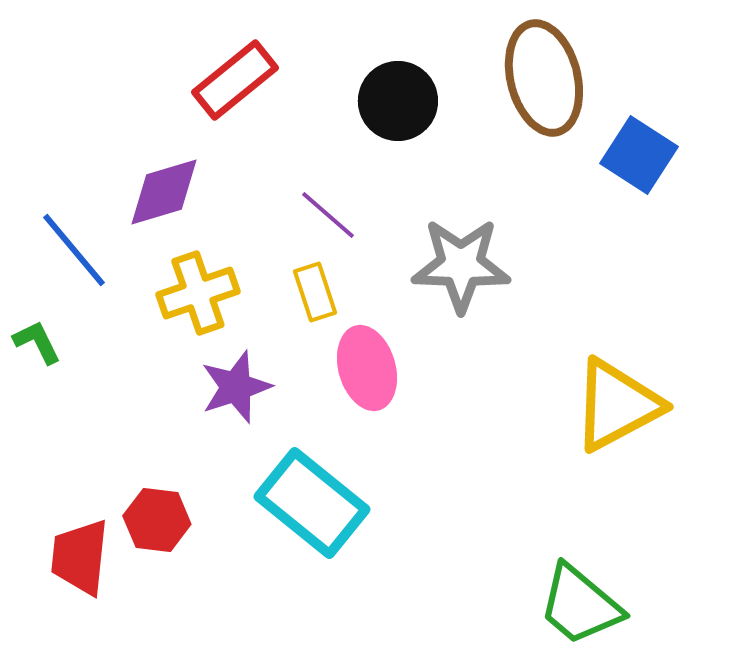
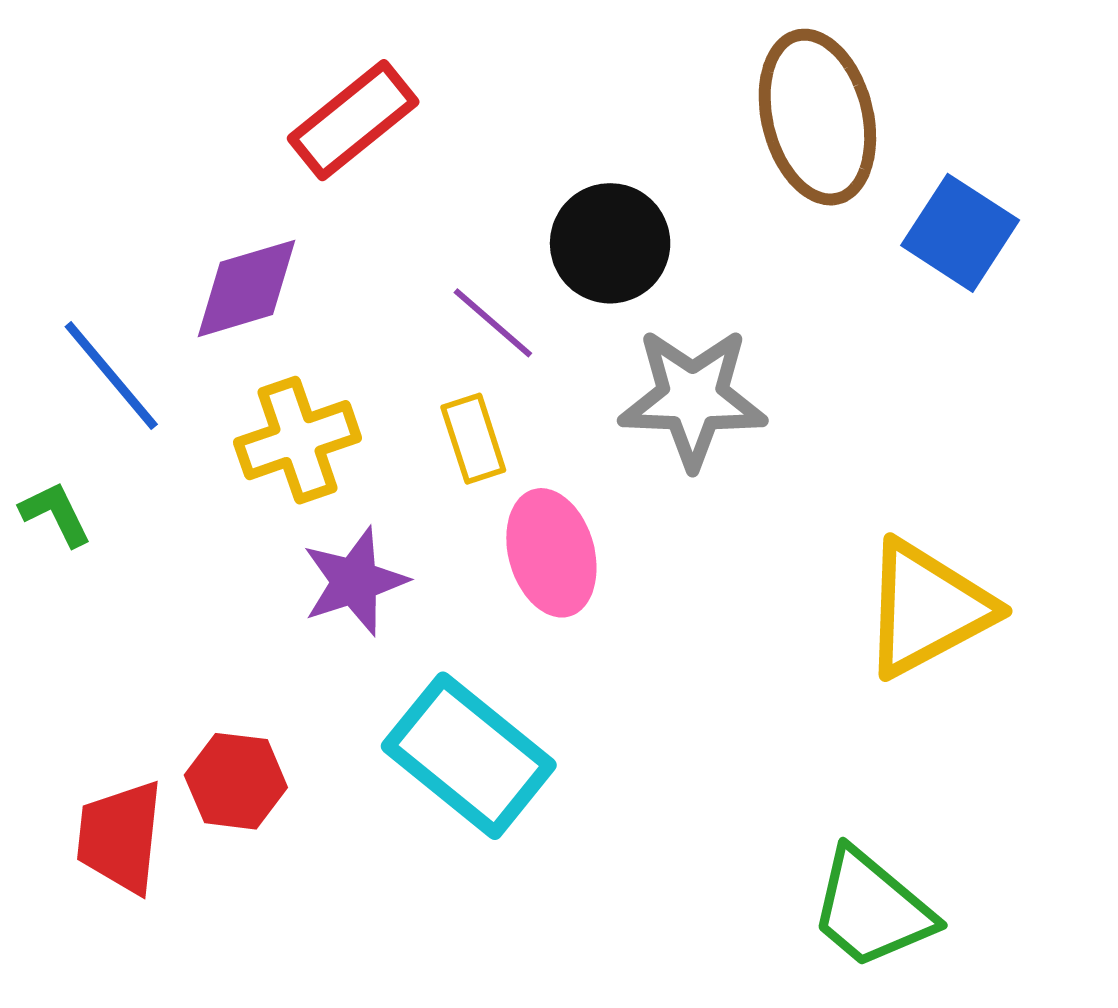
black circle: (398, 101) -> (610, 243), moved

